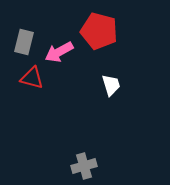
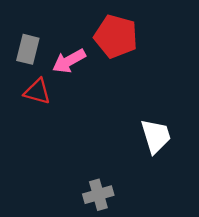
white trapezoid: (111, 85) -> (156, 136), moved, size x1.4

